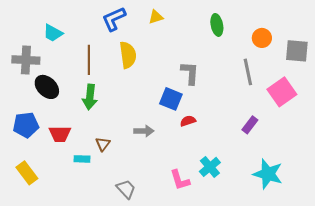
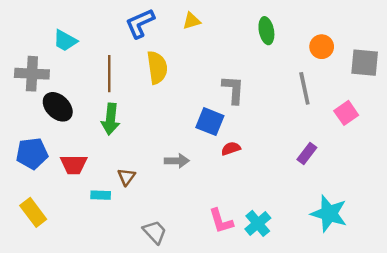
pink square: (282, 92) -> (346, 113), size x0.7
cyan cross: (210, 167) -> (258, 223), moved

